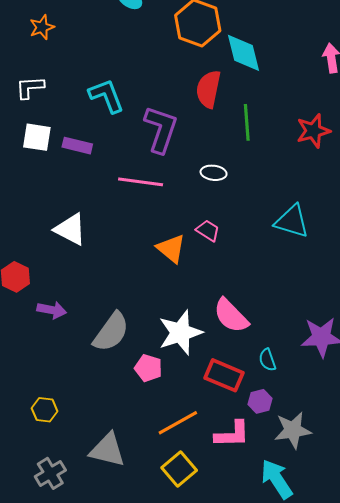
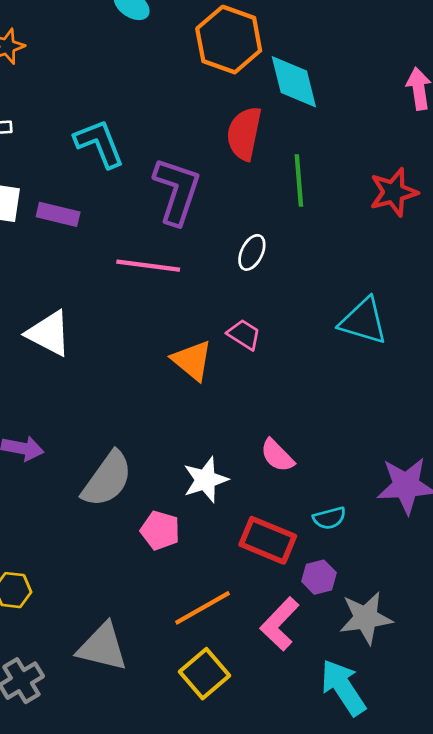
white ellipse: (214, 173) -> (252, 252), turned -70
pink semicircle: (231, 316) -> (277, 455), size x0.7
white star: (180, 333) -> (205, 480), size x0.7
cyan semicircle: (267, 360) -> (329, 518), turned -85
pink L-shape: (232, 434) -> (280, 624), turned 135

